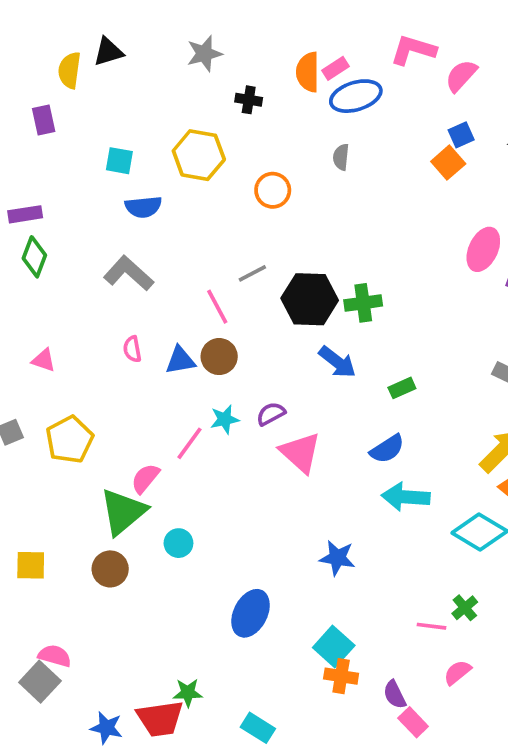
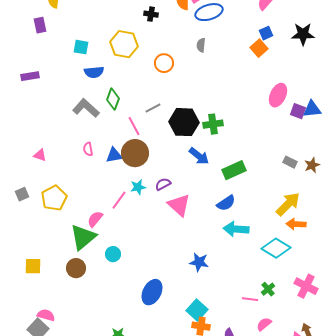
green diamond: (34, 257) -> (113, 99), moved
brown circle: (219, 357) -> (135, 153), size x1.4
green rectangle: (402, 388) -> (234, 170), size x1.6

